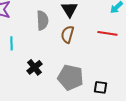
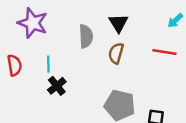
black cross: (34, 67) -> (57, 86), moved

